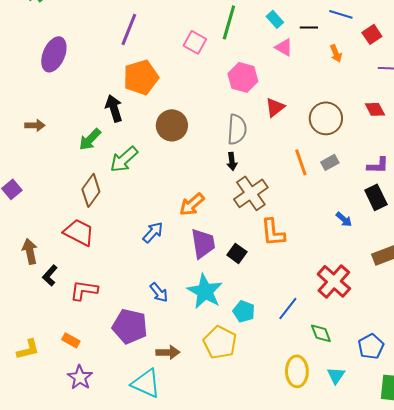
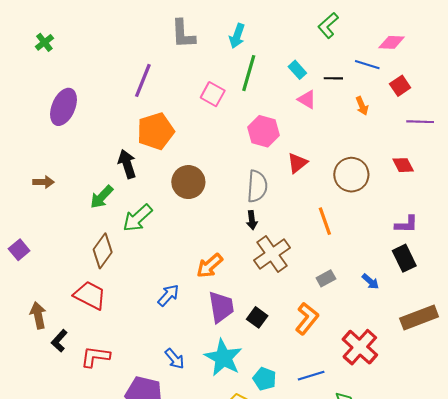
gray rectangle: (330, 162) -> (326, 278), moved
orange L-shape: (273, 232) -> (307, 319), moved, turned -136
blue line: (288, 308) -> (311, 376), turned 35

